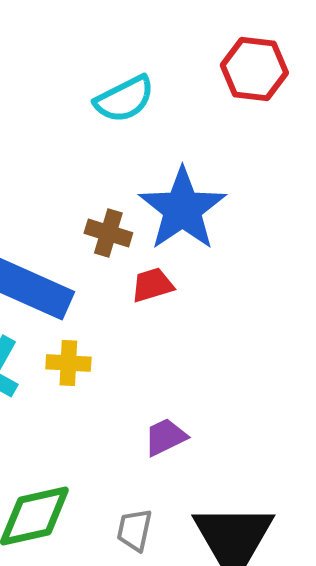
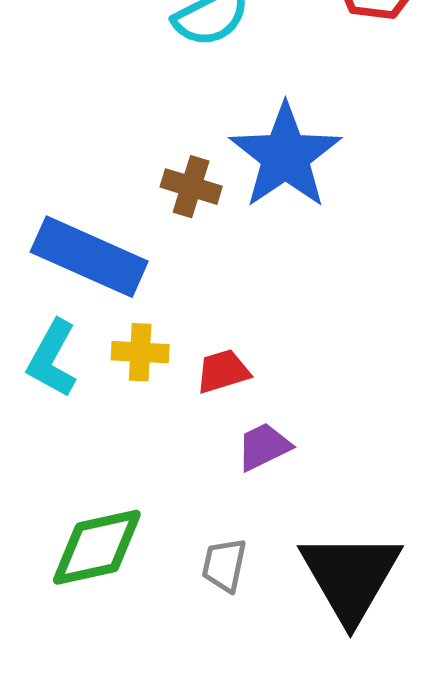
red trapezoid: (152, 285) -> (223, 371), moved

